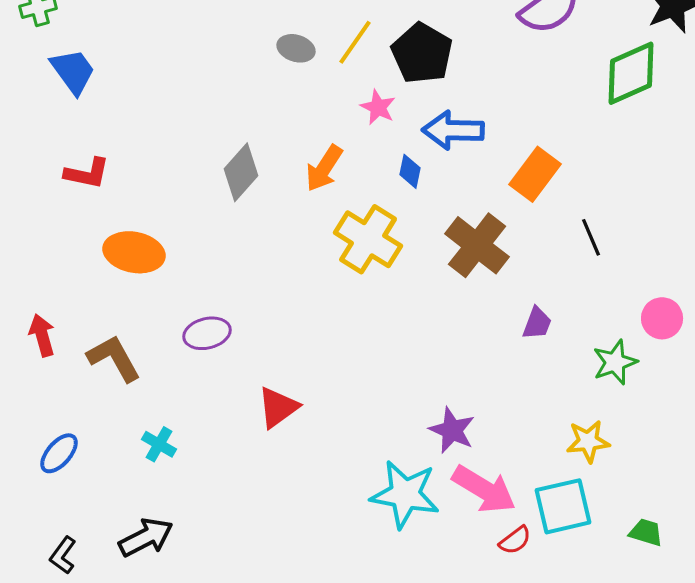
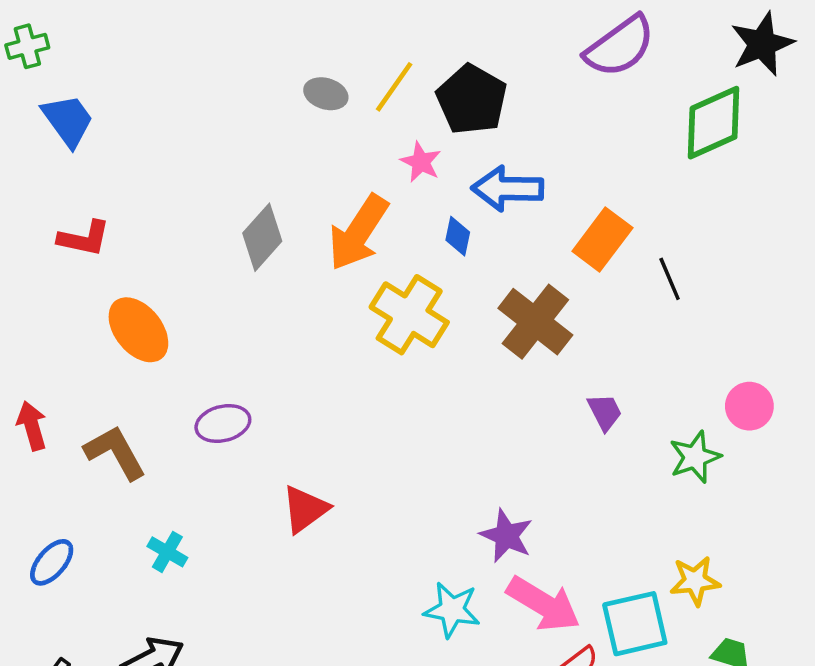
orange arrow: (324, 168) -> (358, 233), size x1.4
black line: (591, 237) -> (670, 279), moved
orange ellipse: (134, 252) -> (138, 330), turned 40
purple trapezoid: (537, 323) -> (605, 412), turned -48
yellow star: (588, 441) -> (695, 581), moved
cyan star: (405, 494) -> (452, 610), size x0.7

